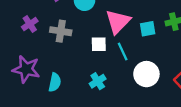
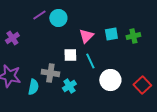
pink triangle: (118, 22) -> (86, 36), size x0.7
cyan square: (148, 29) -> (111, 34), moved
gray cross: (61, 31) -> (50, 73), moved

